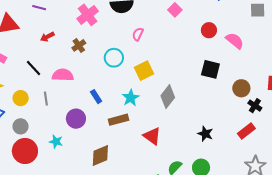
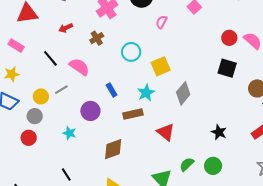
red circle: (209, 30) -> (229, 38), moved
pink semicircle: (138, 34) -> (162, 22), moved
pink semicircle: (63, 75) -> (79, 67), turned 30
yellow circle: (21, 98) -> (41, 96), moved
gray line: (46, 99) -> (61, 90), turned 64
red circle: (25, 151) -> (29, 138), moved, size x0.6

